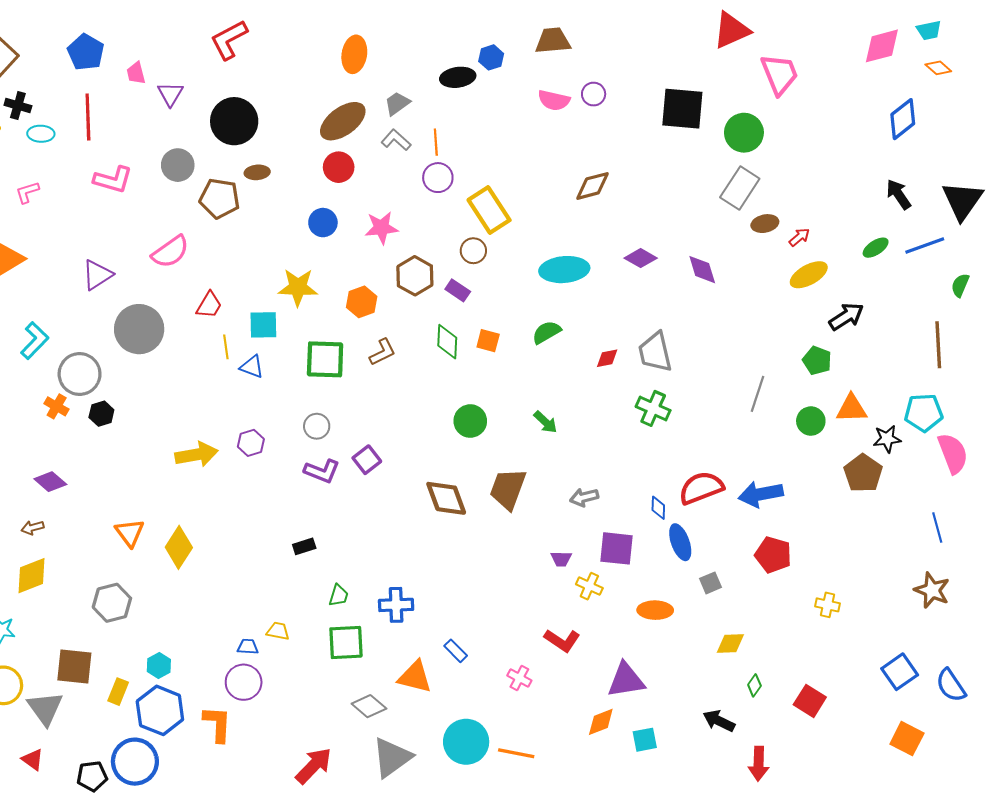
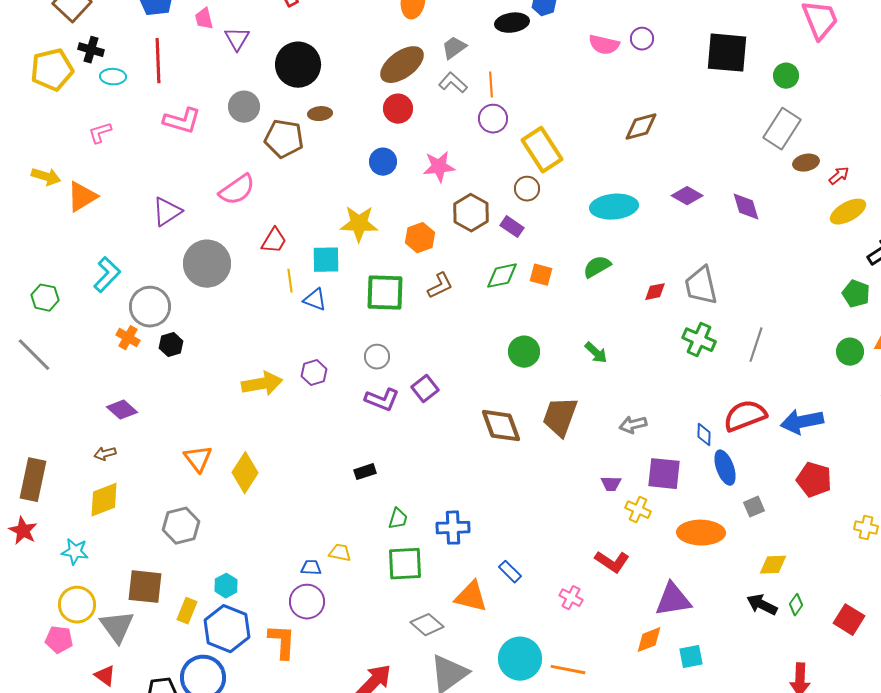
green circle: (744, 133) -> (786, 76), size x0.7
green diamond: (447, 342) -> (502, 276), turned 76
gray line: (758, 394) -> (756, 345), moved
orange ellipse: (655, 610) -> (701, 533), size x1.4
black arrow: (719, 721) -> (762, 605), moved

